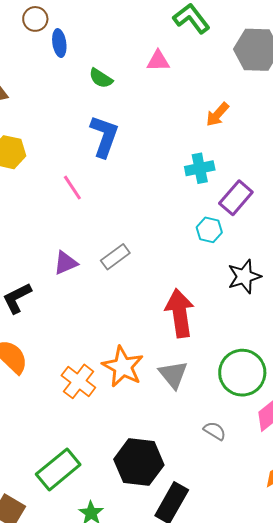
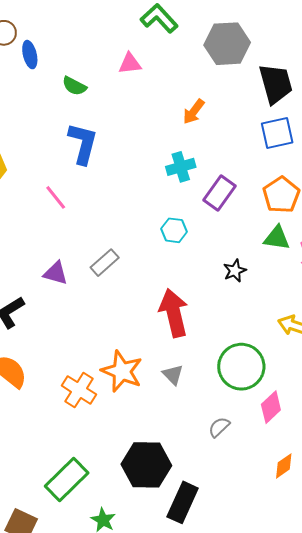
cyan hexagon: (209, 230) -> (174, 230), moved
purple triangle: (66, 263) -> (56, 273), turned 44
black star: (244, 276) -> (235, 271), size x0.7
gray triangle: (173, 375) -> (173, 375), size x0.7
gray semicircle: (215, 431) -> (219, 427), turned -70

